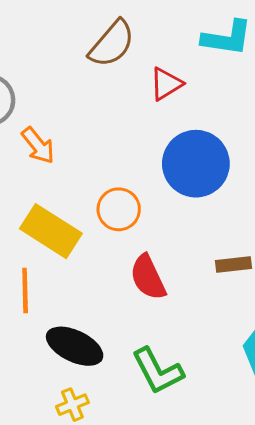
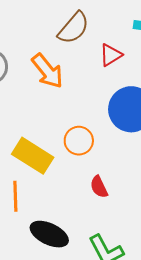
orange arrow: (38, 145) -> (47, 71), moved, size x1.4
red semicircle: (148, 277) -> (99, 187), size x0.7

